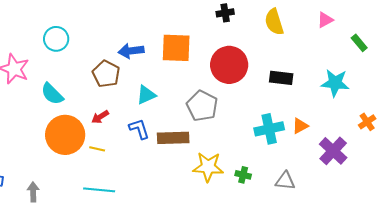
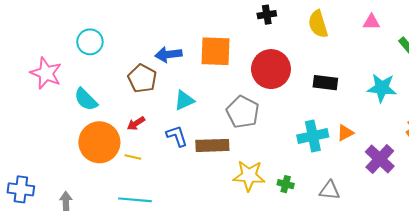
pink triangle: (325, 20) -> (371, 22), turned 30

